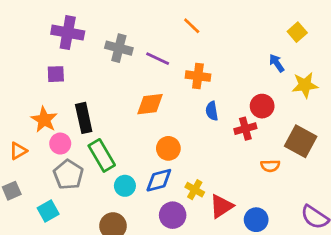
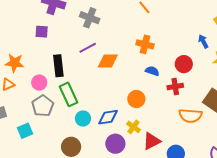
purple line: (158, 59) -> (88, 48), moved, turned -60
red circle: (262, 106) -> (184, 64), moved
blue semicircle: (212, 111) -> (152, 71), turned 112
orange star: (44, 120) -> (14, 63), moved, turned -30
orange circle: (168, 148) -> (136, 99), moved
orange semicircle: (270, 166) -> (190, 116), size x1.6

